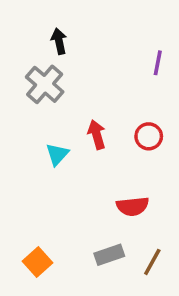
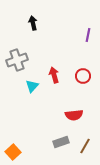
gray cross: (45, 84) -> (17, 60), moved, turned 30
orange square: (37, 262) -> (13, 152), moved

